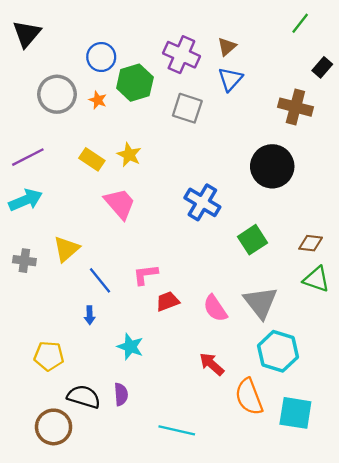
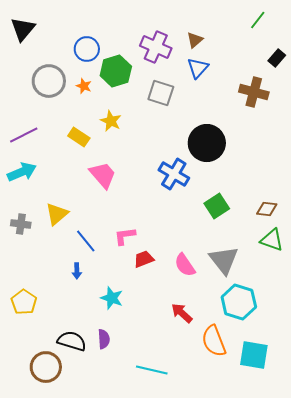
yellow star: (129, 155) -> (111, 121), moved
black circle: (272, 166) -> (207, 143), moved
yellow pentagon: (49, 356) -> (24, 302), moved, turned 30

